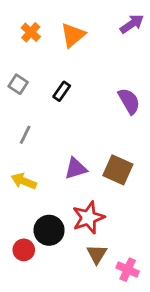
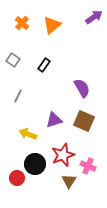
purple semicircle: (129, 101) -> (82, 88), moved
yellow arrow: (24, 181) -> (28, 134), moved
pink cross: (128, 270) -> (88, 166), moved

